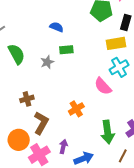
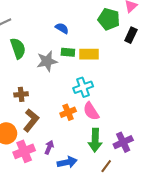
yellow rectangle: (116, 43) -> (89, 54), moved
gray star: (47, 62) -> (47, 61), size x1.5
cyan cross: (119, 67) -> (83, 87), moved
pink semicircle: (103, 86) -> (91, 111), moved

